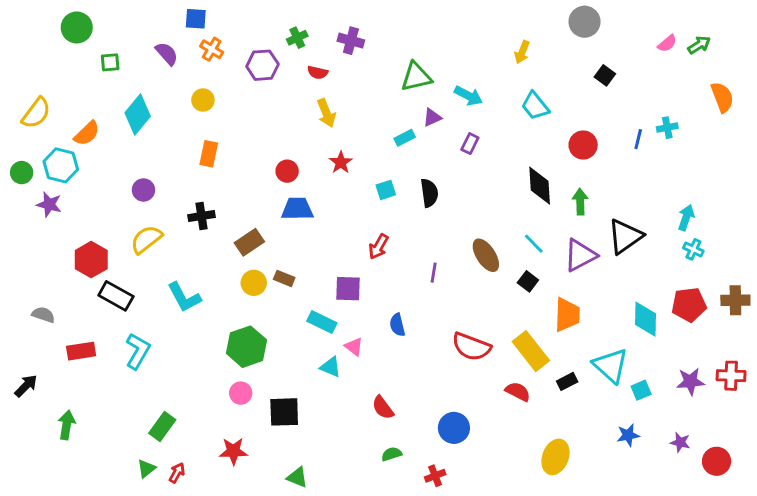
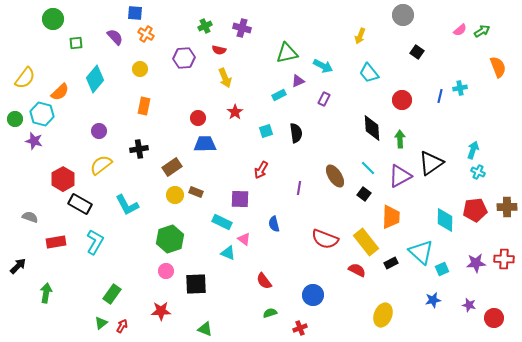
purple hexagon: (262, 65) -> (184, 58), moved

